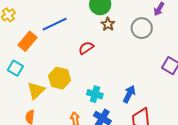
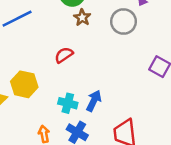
red semicircle: (86, 48) -> (64, 55), moved
blue arrow: (129, 94) -> (94, 101), moved

